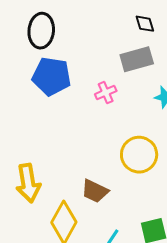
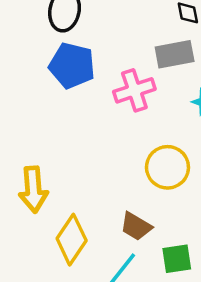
pink cross: (106, 93) -> (134, 90), size x1.6
brown trapezoid: (95, 191) -> (136, 226), moved

